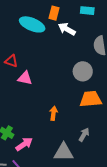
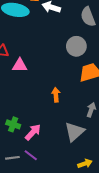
gray triangle: (64, 152) -> (74, 132), turned -30

